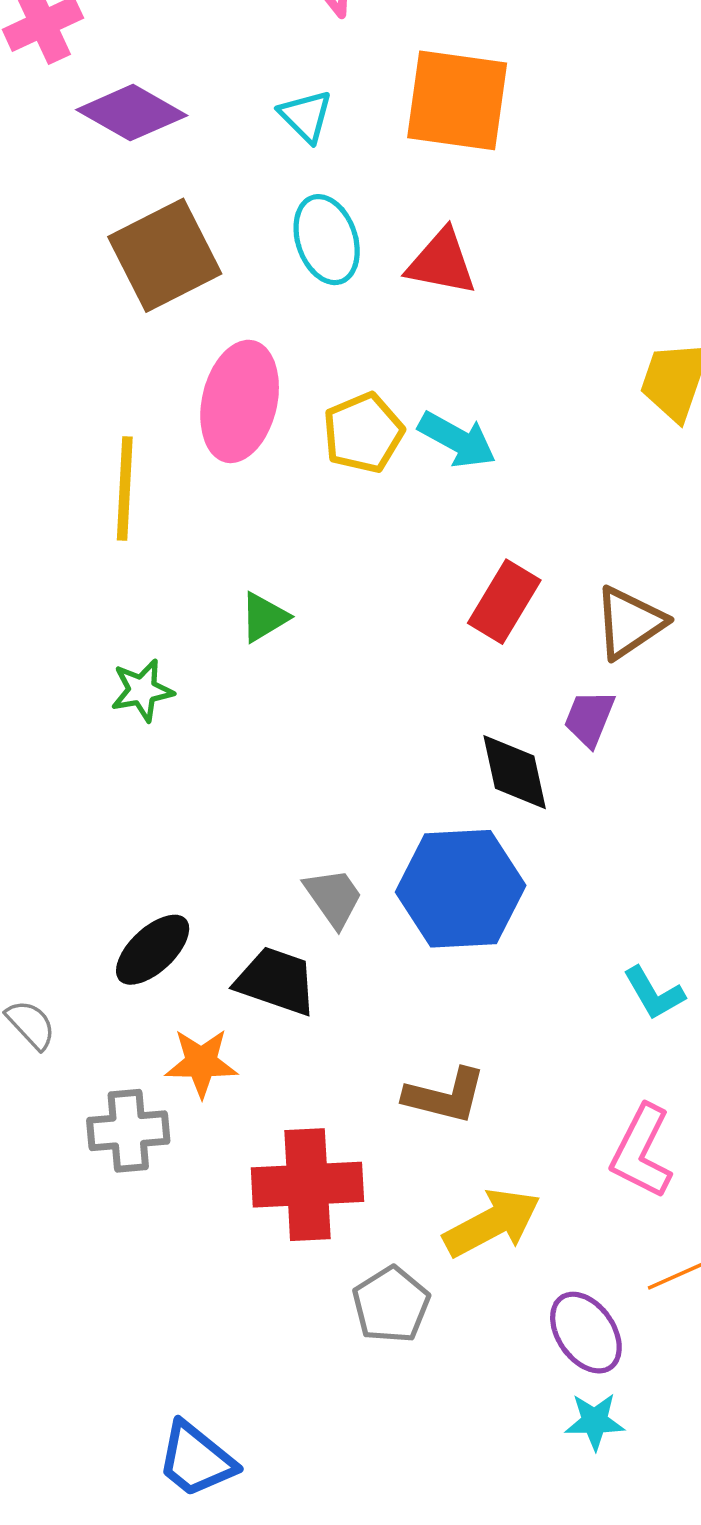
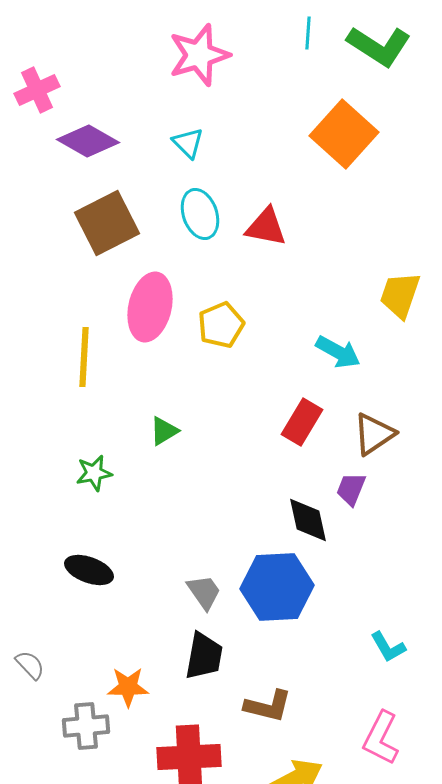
orange square: (457, 100) -> (344, 134), moved, turned 34
cyan arrow: (457, 440) -> (338, 352), moved
black ellipse: (153, 950) -> (89, 570), moved, turned 63
black trapezoid: (276, 981) -> (204, 656), moved, turned 81

